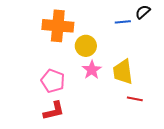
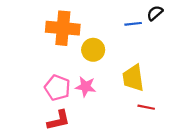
pink star: (92, 70) -> (86, 87), moved, turned -30

